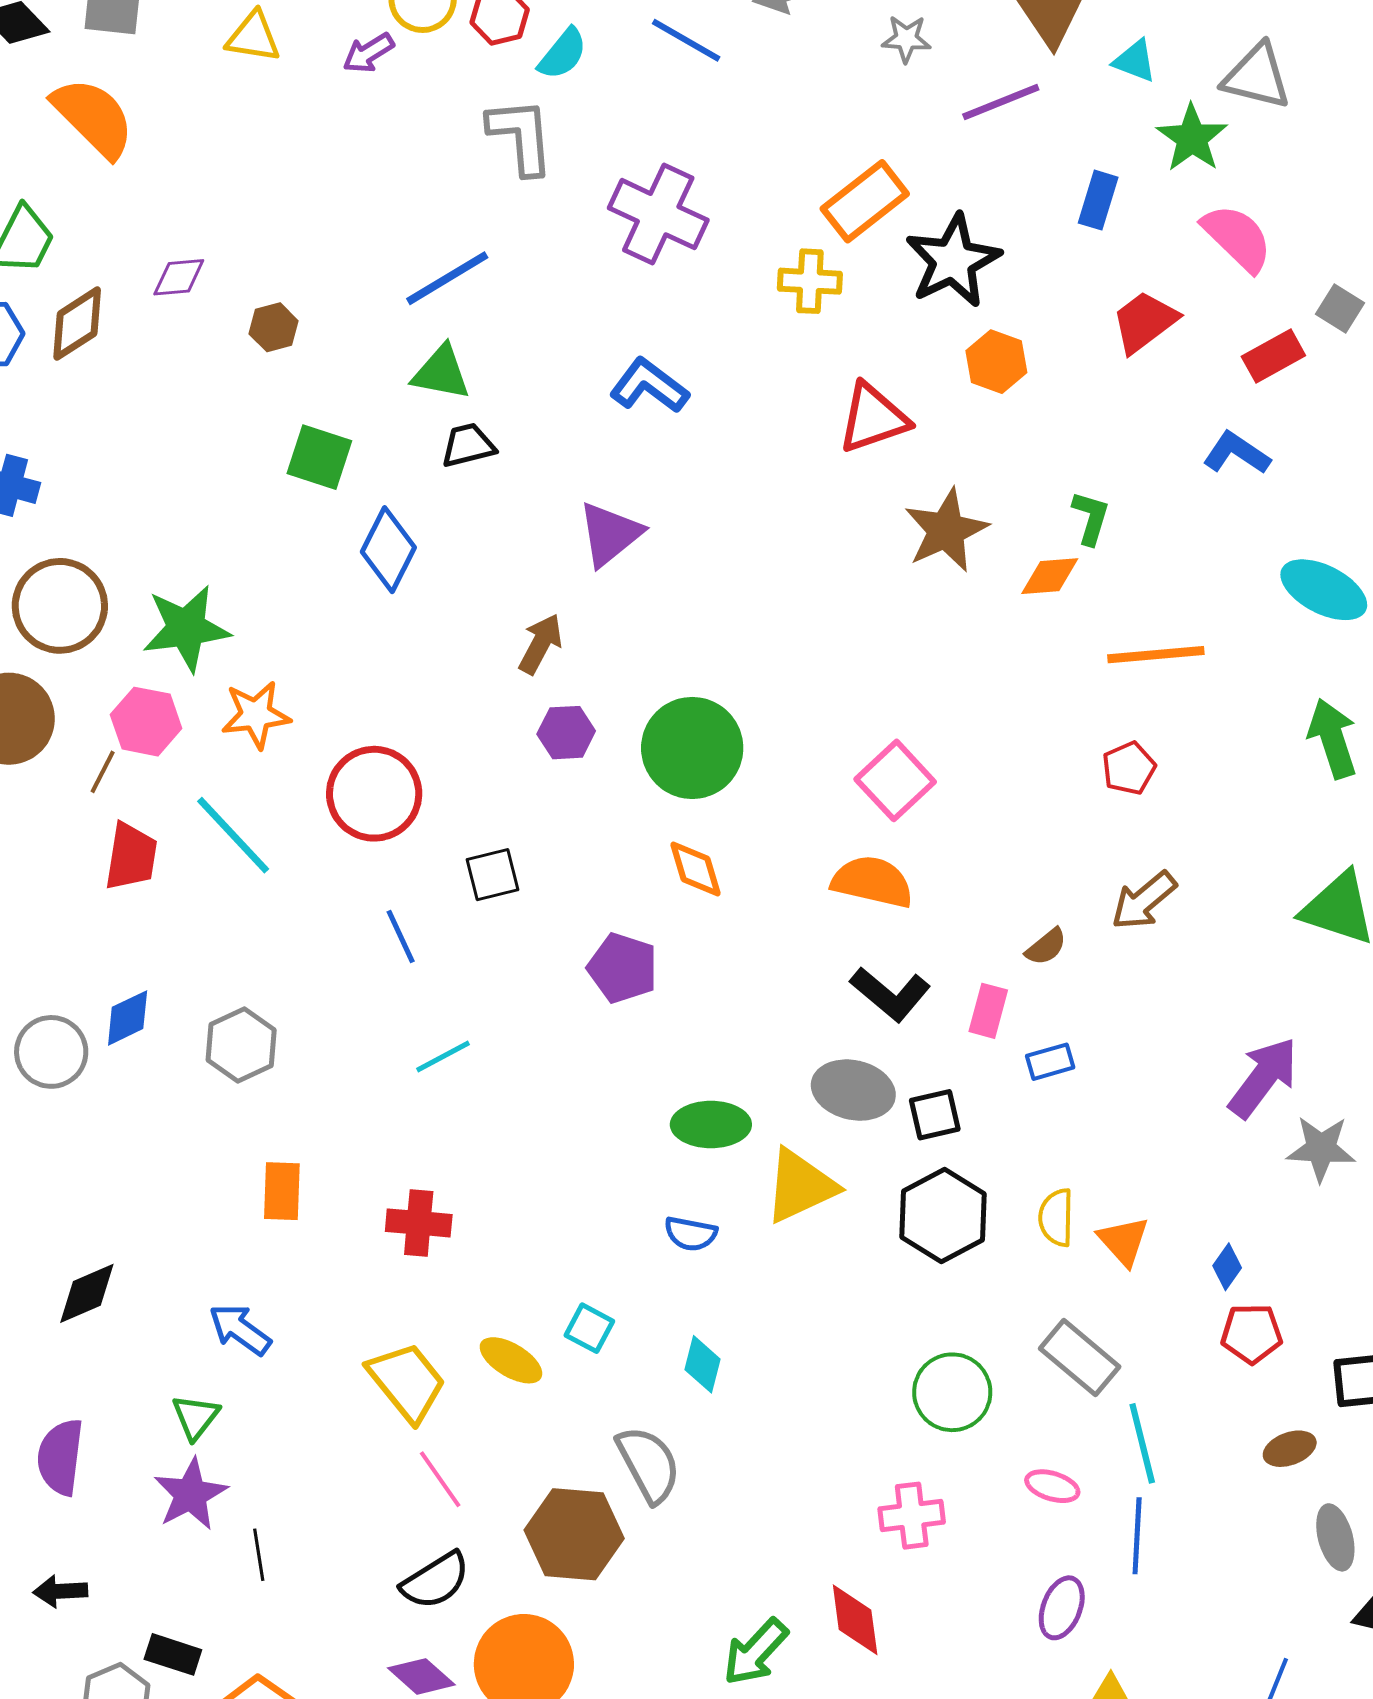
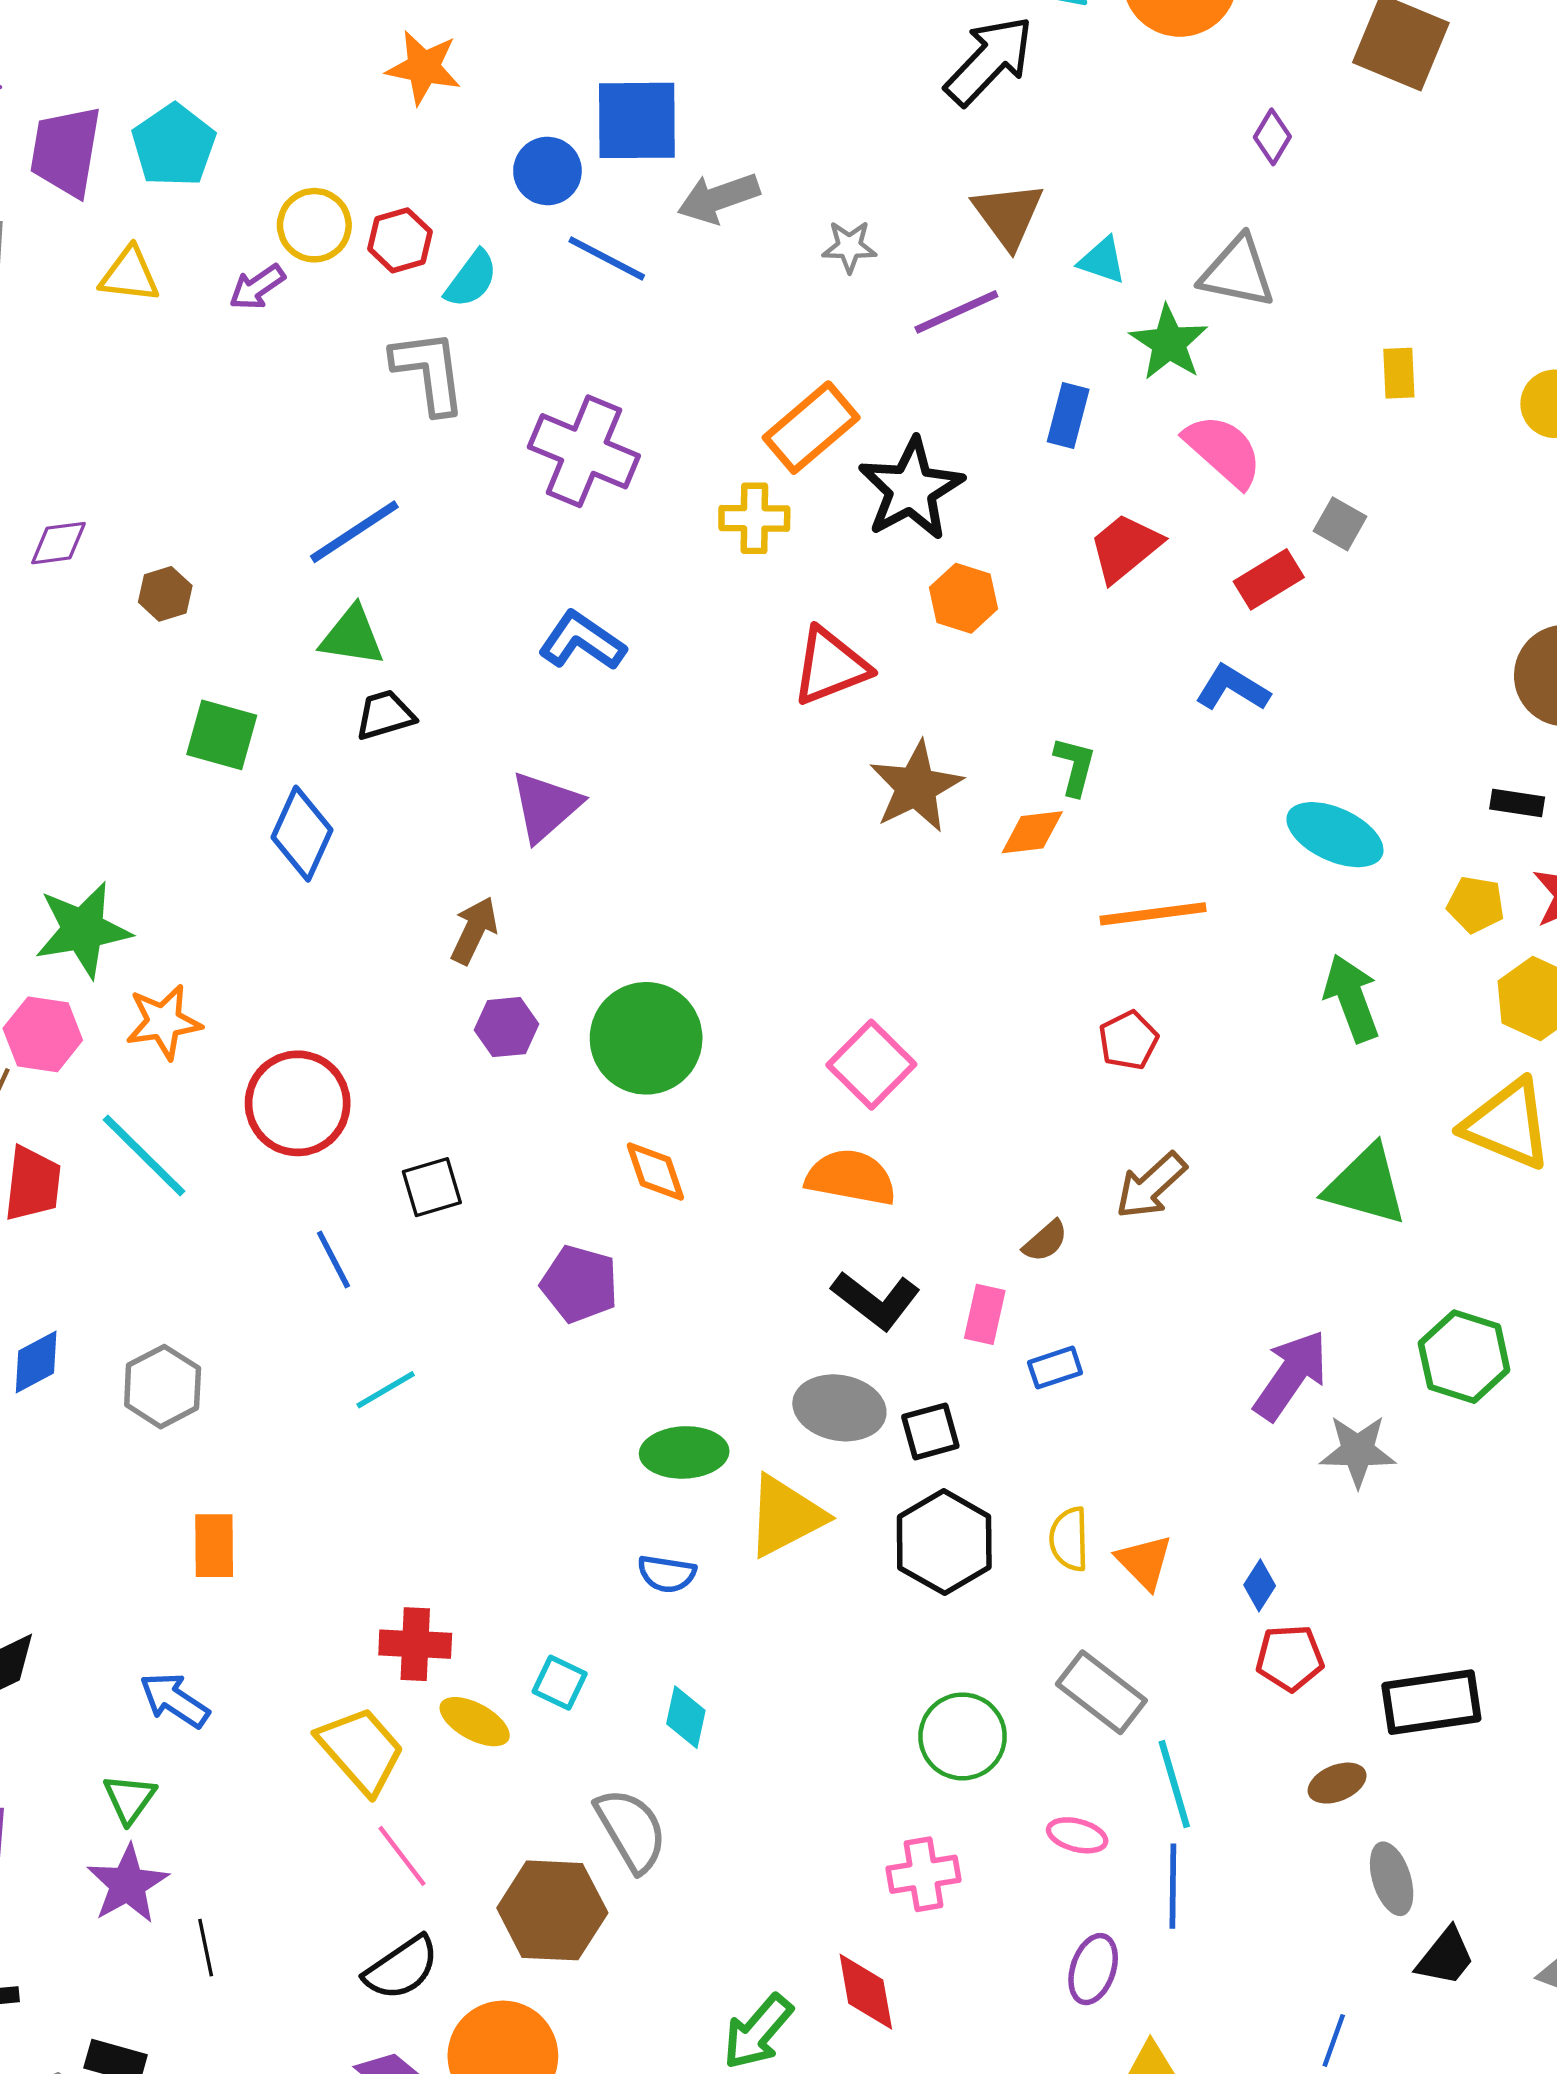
red cross: (419, 1223) -> (415, 1644), moved

